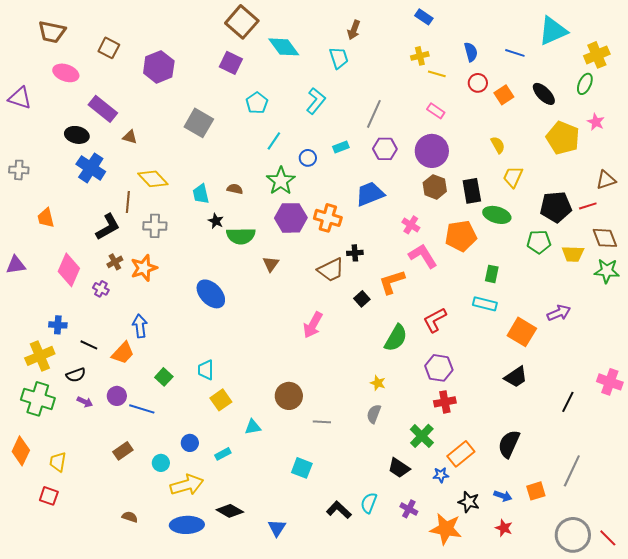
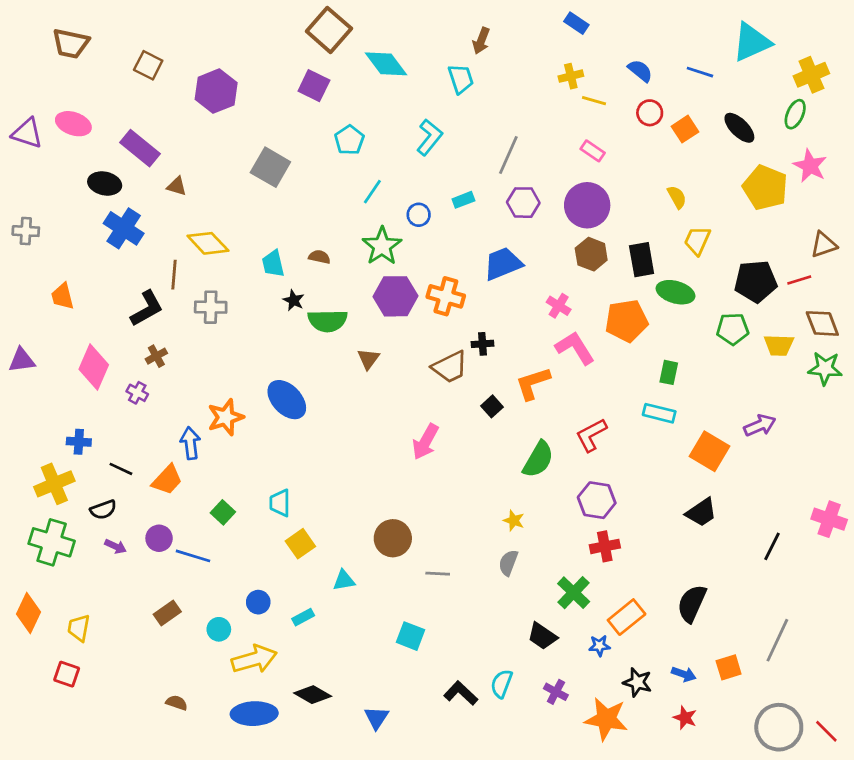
blue semicircle: (471, 52) -> (640, 71), turned -36
pink ellipse: (66, 73) -> (73, 124), moved
pink star: (596, 122) -> (810, 166), size x1.4
orange star: (144, 268) -> (226, 417), moved

